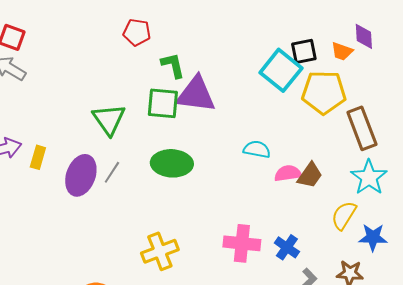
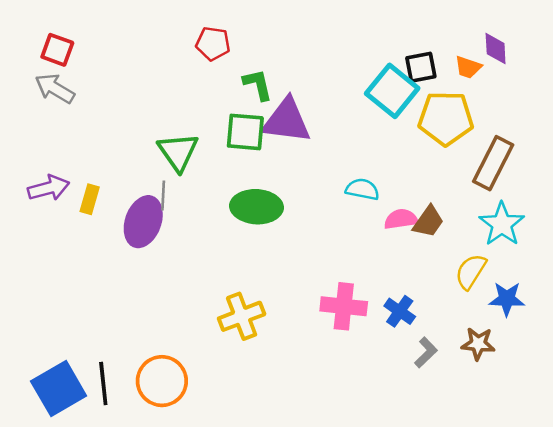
brown rectangle: (362, 128) -> (493, 163), turned 48
gray line: (112, 172) -> (163, 195), moved, turned -30

